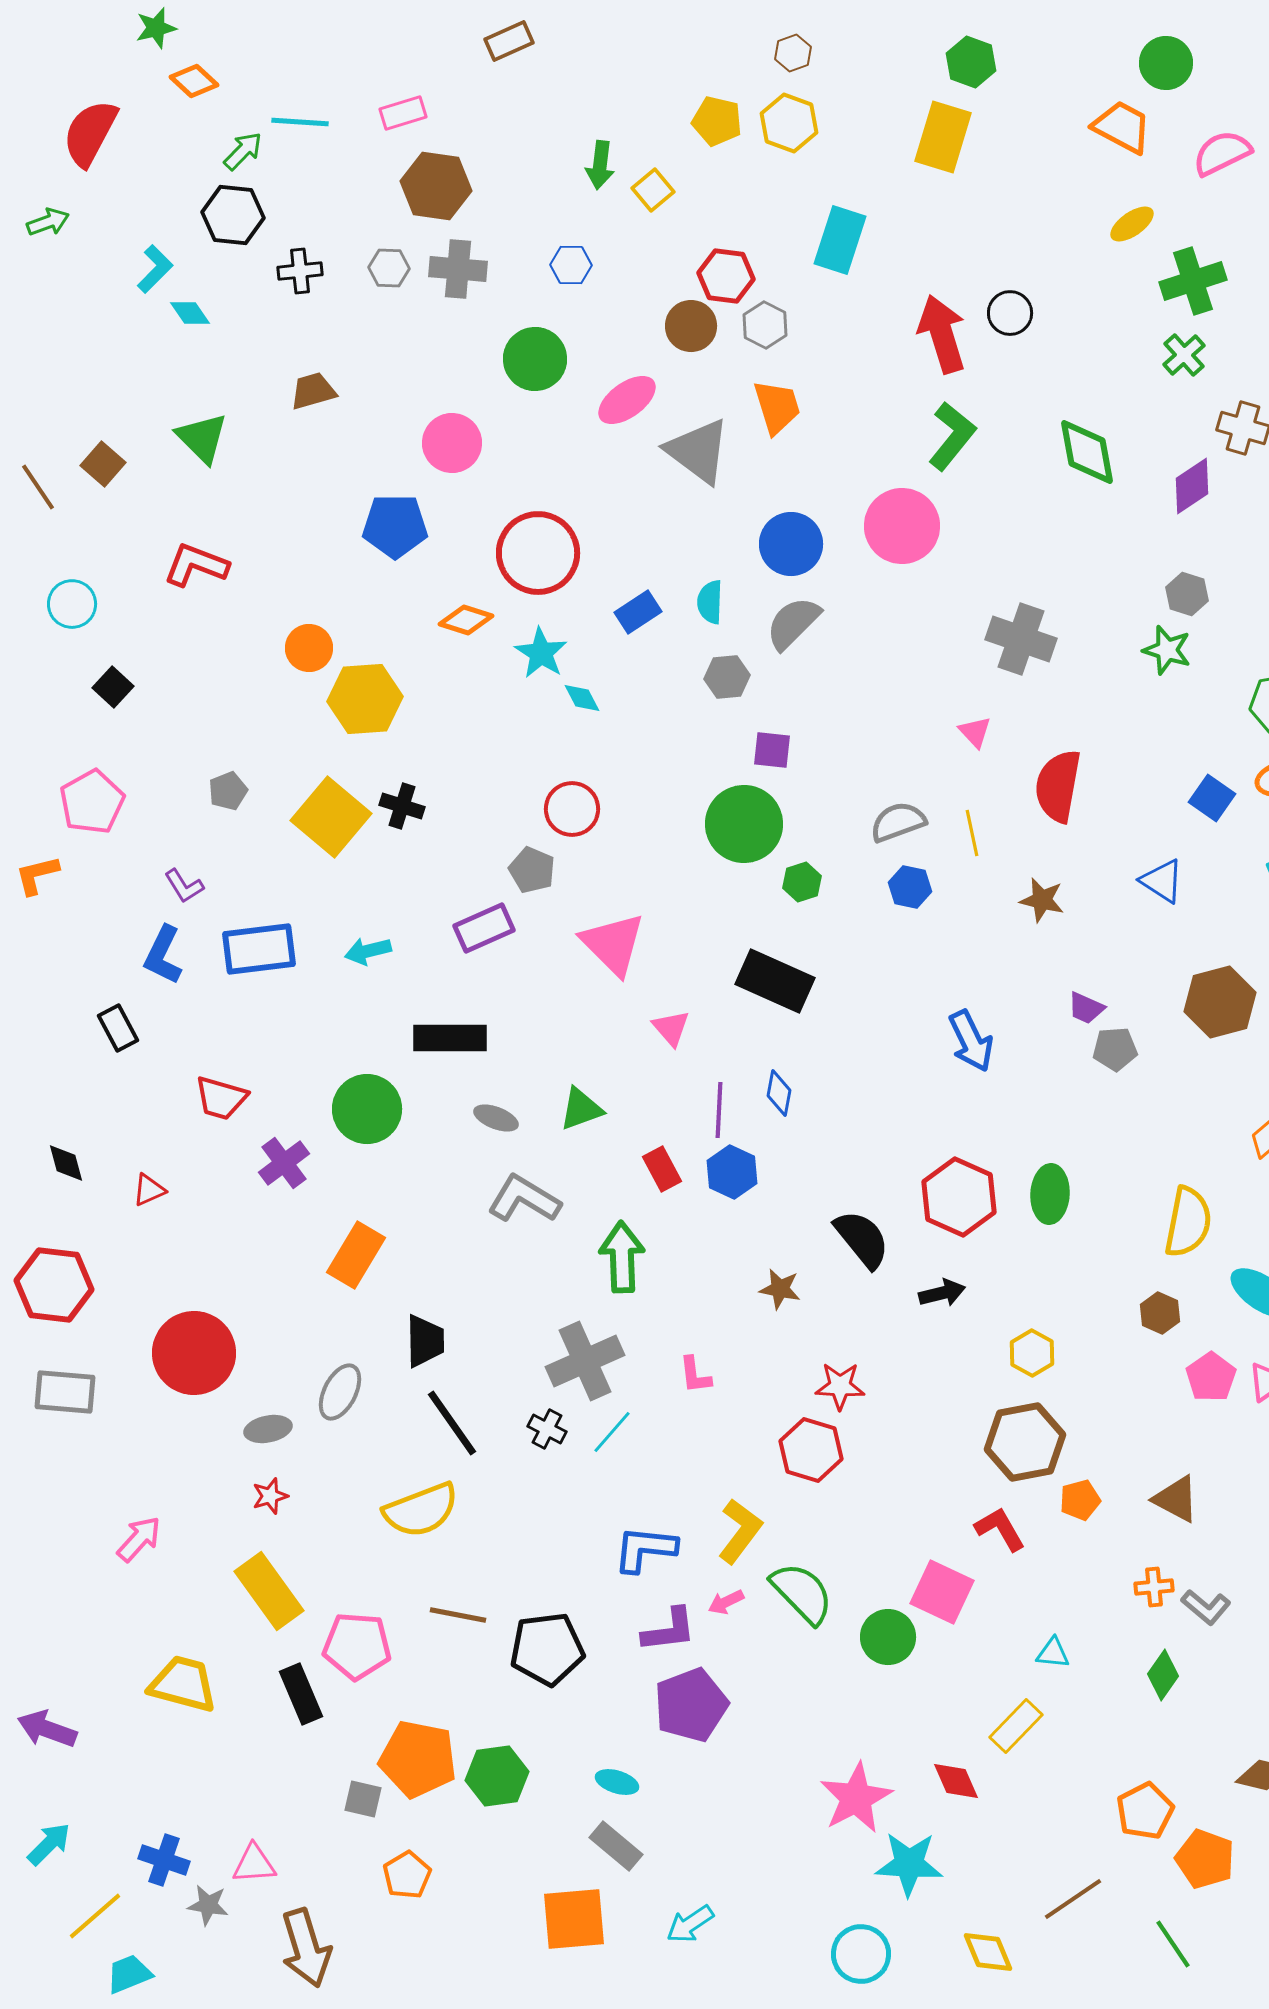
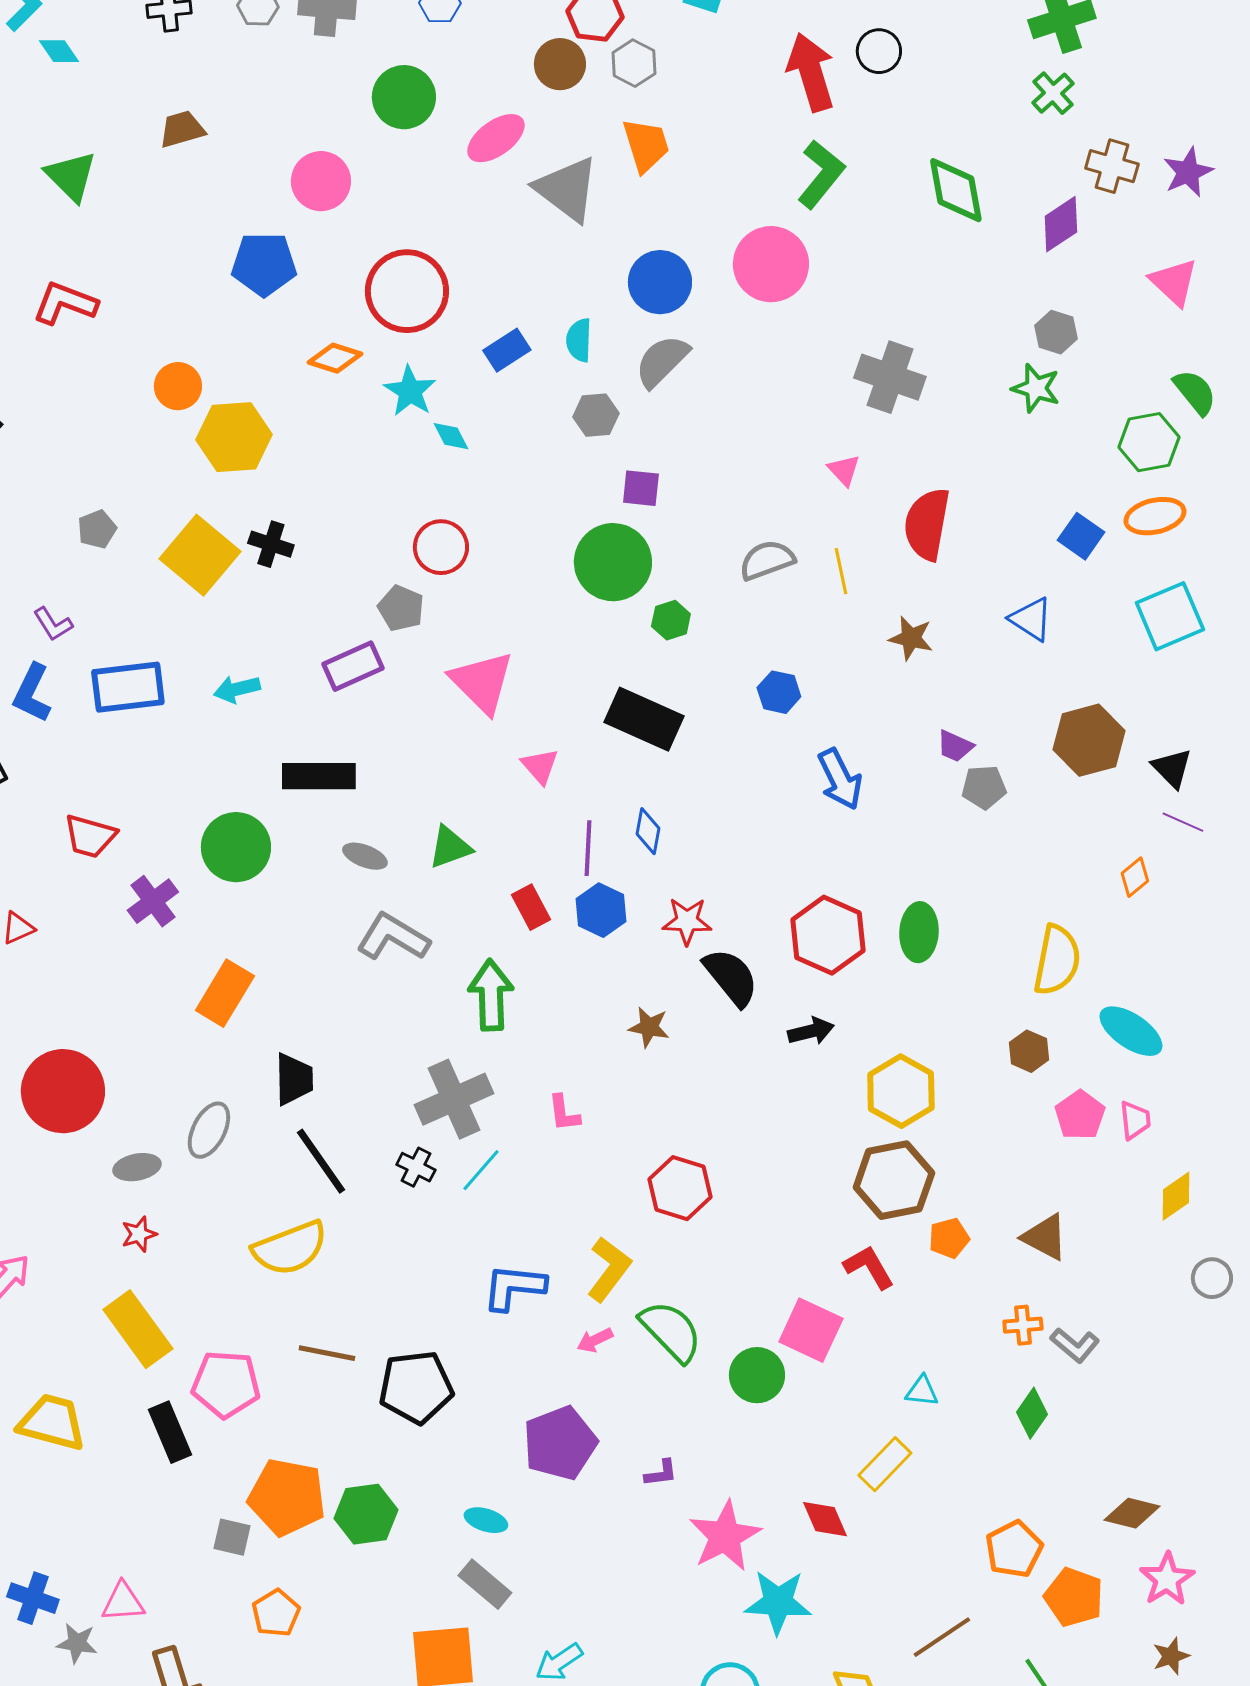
blue hexagon: (910, 887) -> (779, 692), moved
yellow hexagon: (1032, 1353) -> (901, 1091), size x1.5
red star: (840, 1386) -> (687, 921), moved
purple L-shape: (669, 1630) -> (661, 1473), moved, size x0.6

